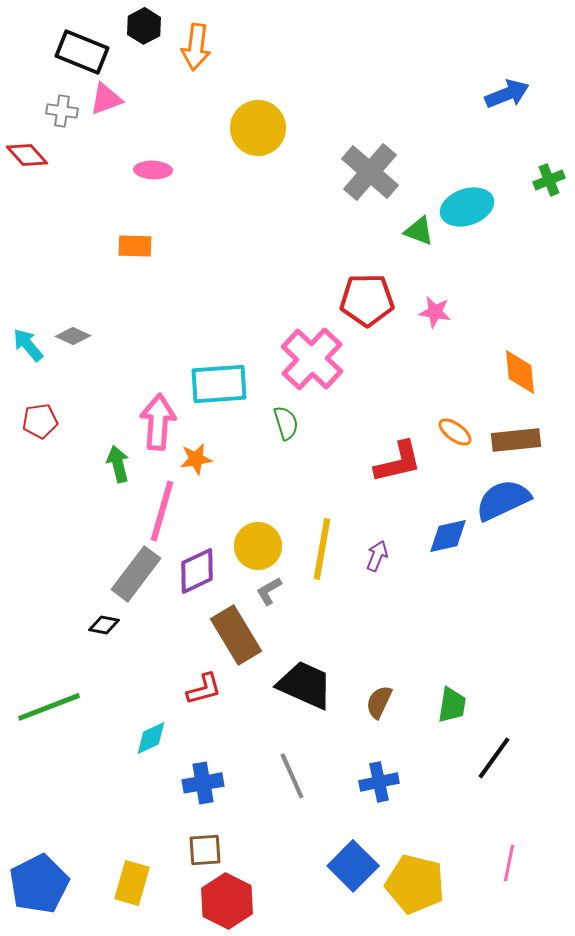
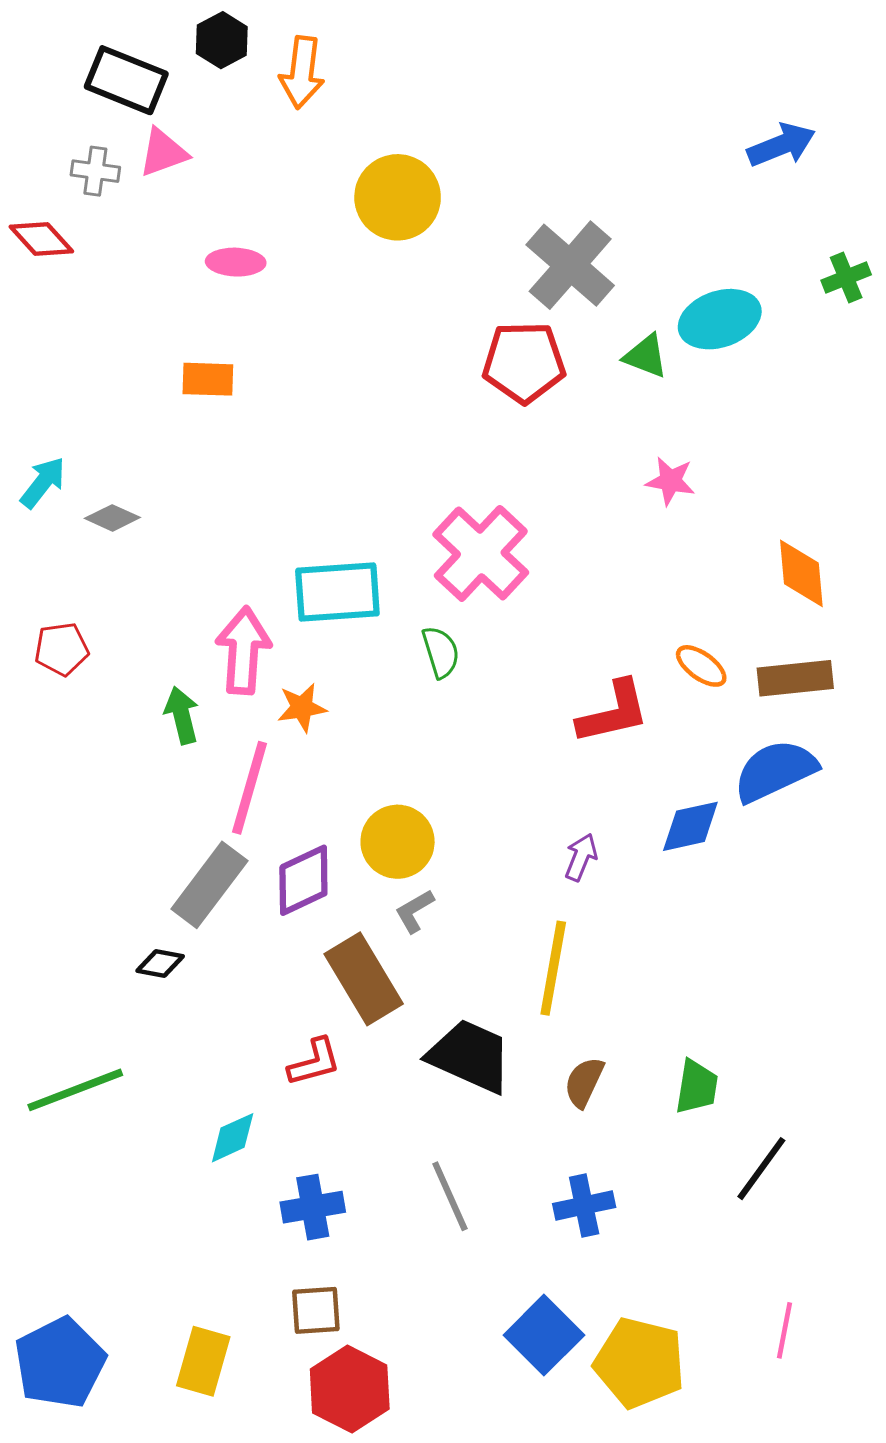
red pentagon: (367, 300) -> (524, 362), moved
cyan arrow: (28, 345) -> (43, 483), moved, turned 78
yellow line: (322, 549) -> (553, 968), moved

